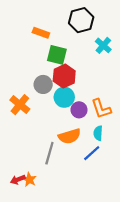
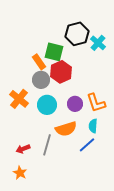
black hexagon: (81, 20) -> (77, 34), moved
orange rectangle: (41, 33) -> (39, 62), moved, turned 35
cyan circle: (64, 97) -> (47, 105), moved
red arrow: (18, 180) -> (23, 149), moved
orange star: (29, 180) -> (20, 173), moved

